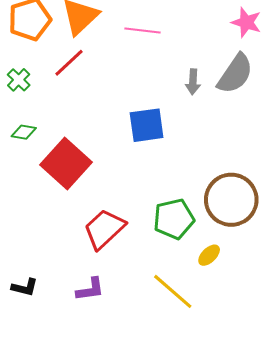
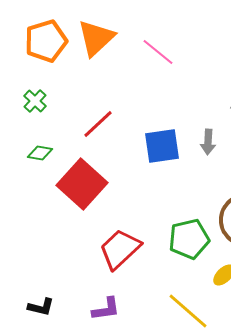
pink line: (143, 30) -> (158, 52), turned 32
red line: (69, 63) -> (98, 124), moved
gray arrow: (193, 82) -> (208, 142), moved

